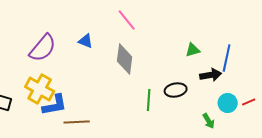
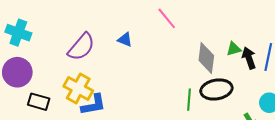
gray diamond: (125, 59) -> (206, 58), moved
black arrow: (211, 75) -> (249, 58), moved, turned -100
black ellipse: (176, 90) -> (216, 89), size x1.4

